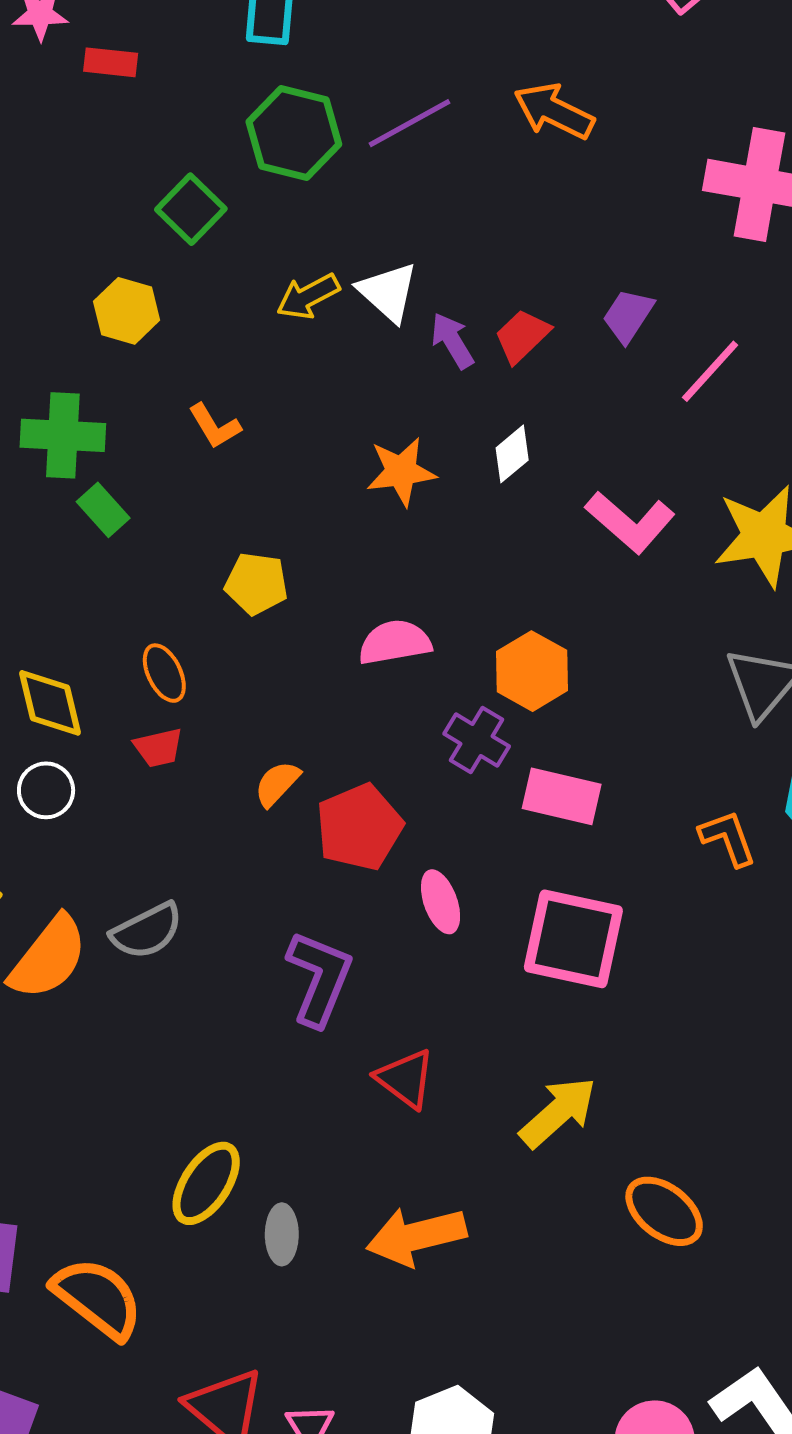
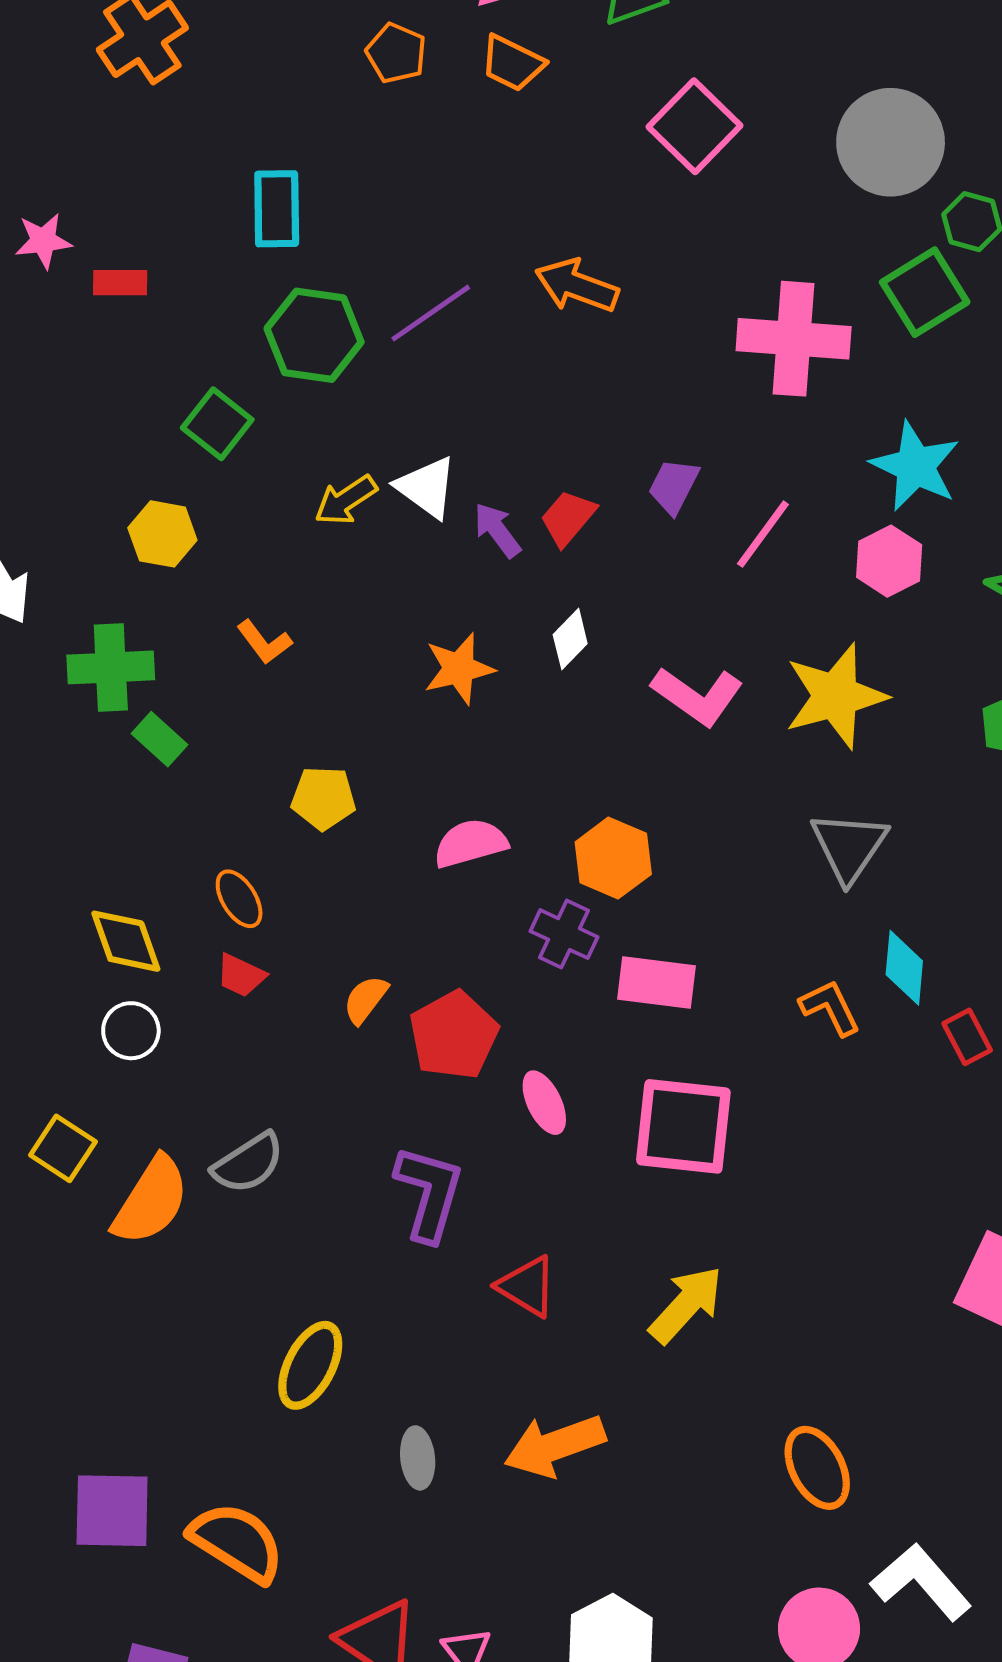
red trapezoid: (158, 748) -> (241, 975), turned 44
yellow ellipse: (206, 1183) -> (310, 1365), moved
orange ellipse: (664, 1211) -> (817, 1468), moved, turned 30

